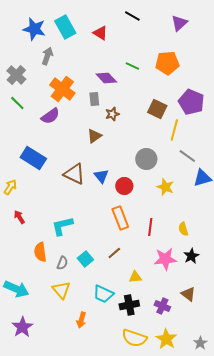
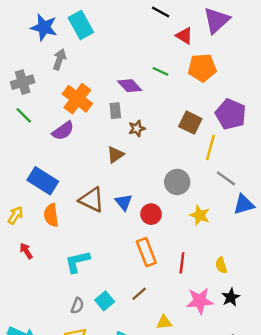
purple triangle: (179, 23) -> (216, 20), size x1.4
red triangle: (100, 33) -> (184, 36), moved
gray cross: (16, 75) -> (23, 82), turned 30
orange semicircle: (40, 252) -> (51, 215), moved

